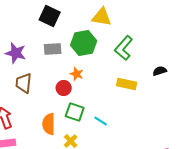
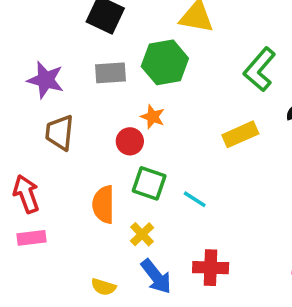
green L-shape: (124, 48) -> (260, 69), moved
yellow rectangle: (127, 84) -> (240, 134), turned -36

